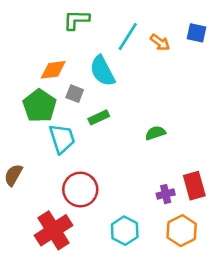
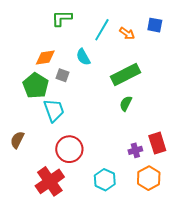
cyan semicircle: (102, 71) -> (83, 57), size x0.7
green rectangle: (99, 117) -> (125, 74), moved, size x1.8
green semicircle: (155, 133) -> (126, 103), turned -42

